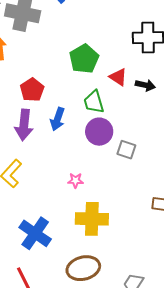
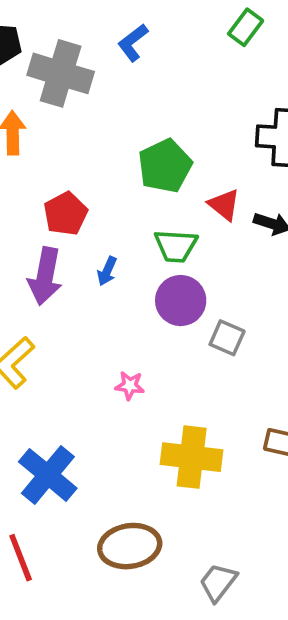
green trapezoid: (94, 102) -> (176, 246), turned -75
blue arrow: (58, 119) -> (107, 271), size x0.7
yellow cross: (92, 219) -> (192, 457), moved

